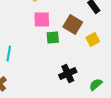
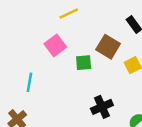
pink square: (42, 20) -> (55, 45), moved, turned -36

